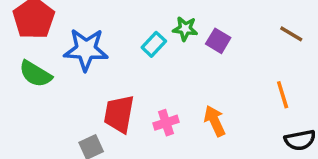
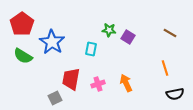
cyan rectangle: (154, 44) -> (91, 49), moved, turned -32
blue star: (86, 50) -> (52, 42), turned 30

